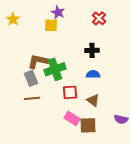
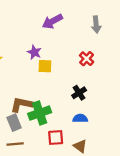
purple star: (58, 12) -> (34, 52), moved
yellow square: (51, 25) -> (45, 66), moved
black cross: (92, 50) -> (79, 93), turned -32

